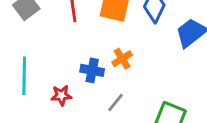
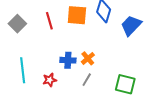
orange cross: (122, 59) -> (88, 58), moved

